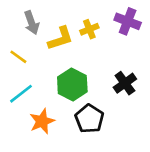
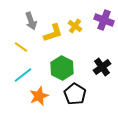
yellow cross: (89, 29) -> (75, 26), turned -32

